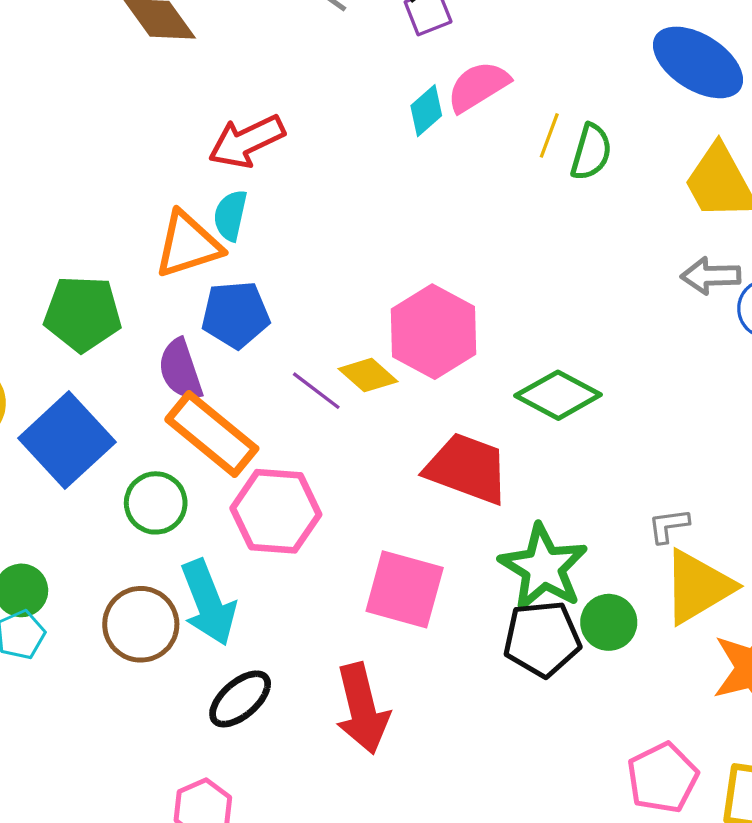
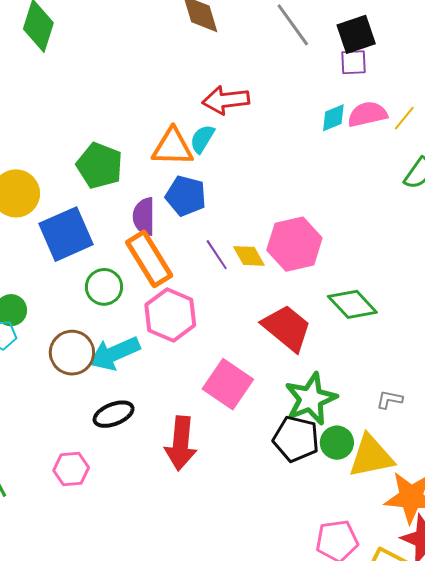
yellow line: (549, 135) -> (404, 118), moved
yellow triangle: (698, 587) -> (371, 456), moved
cyan arrow: (208, 603) -> (114, 353), turned 69

